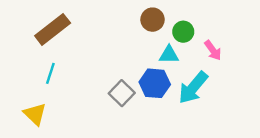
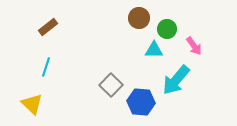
brown rectangle: (53, 29) -> (48, 27), size x0.6
blue hexagon: (155, 83) -> (141, 102), moved

